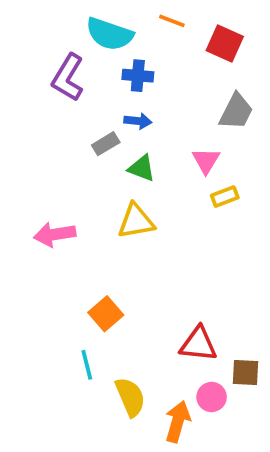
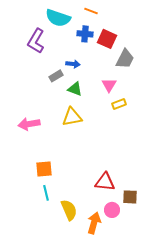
red square: (225, 43) -> (107, 39), moved
blue cross: (138, 76) -> (85, 34), moved
orange square: (106, 314) -> (44, 169), moved, turned 36

